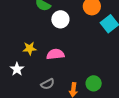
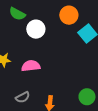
green circle: (94, 83) -> (87, 97), moved

